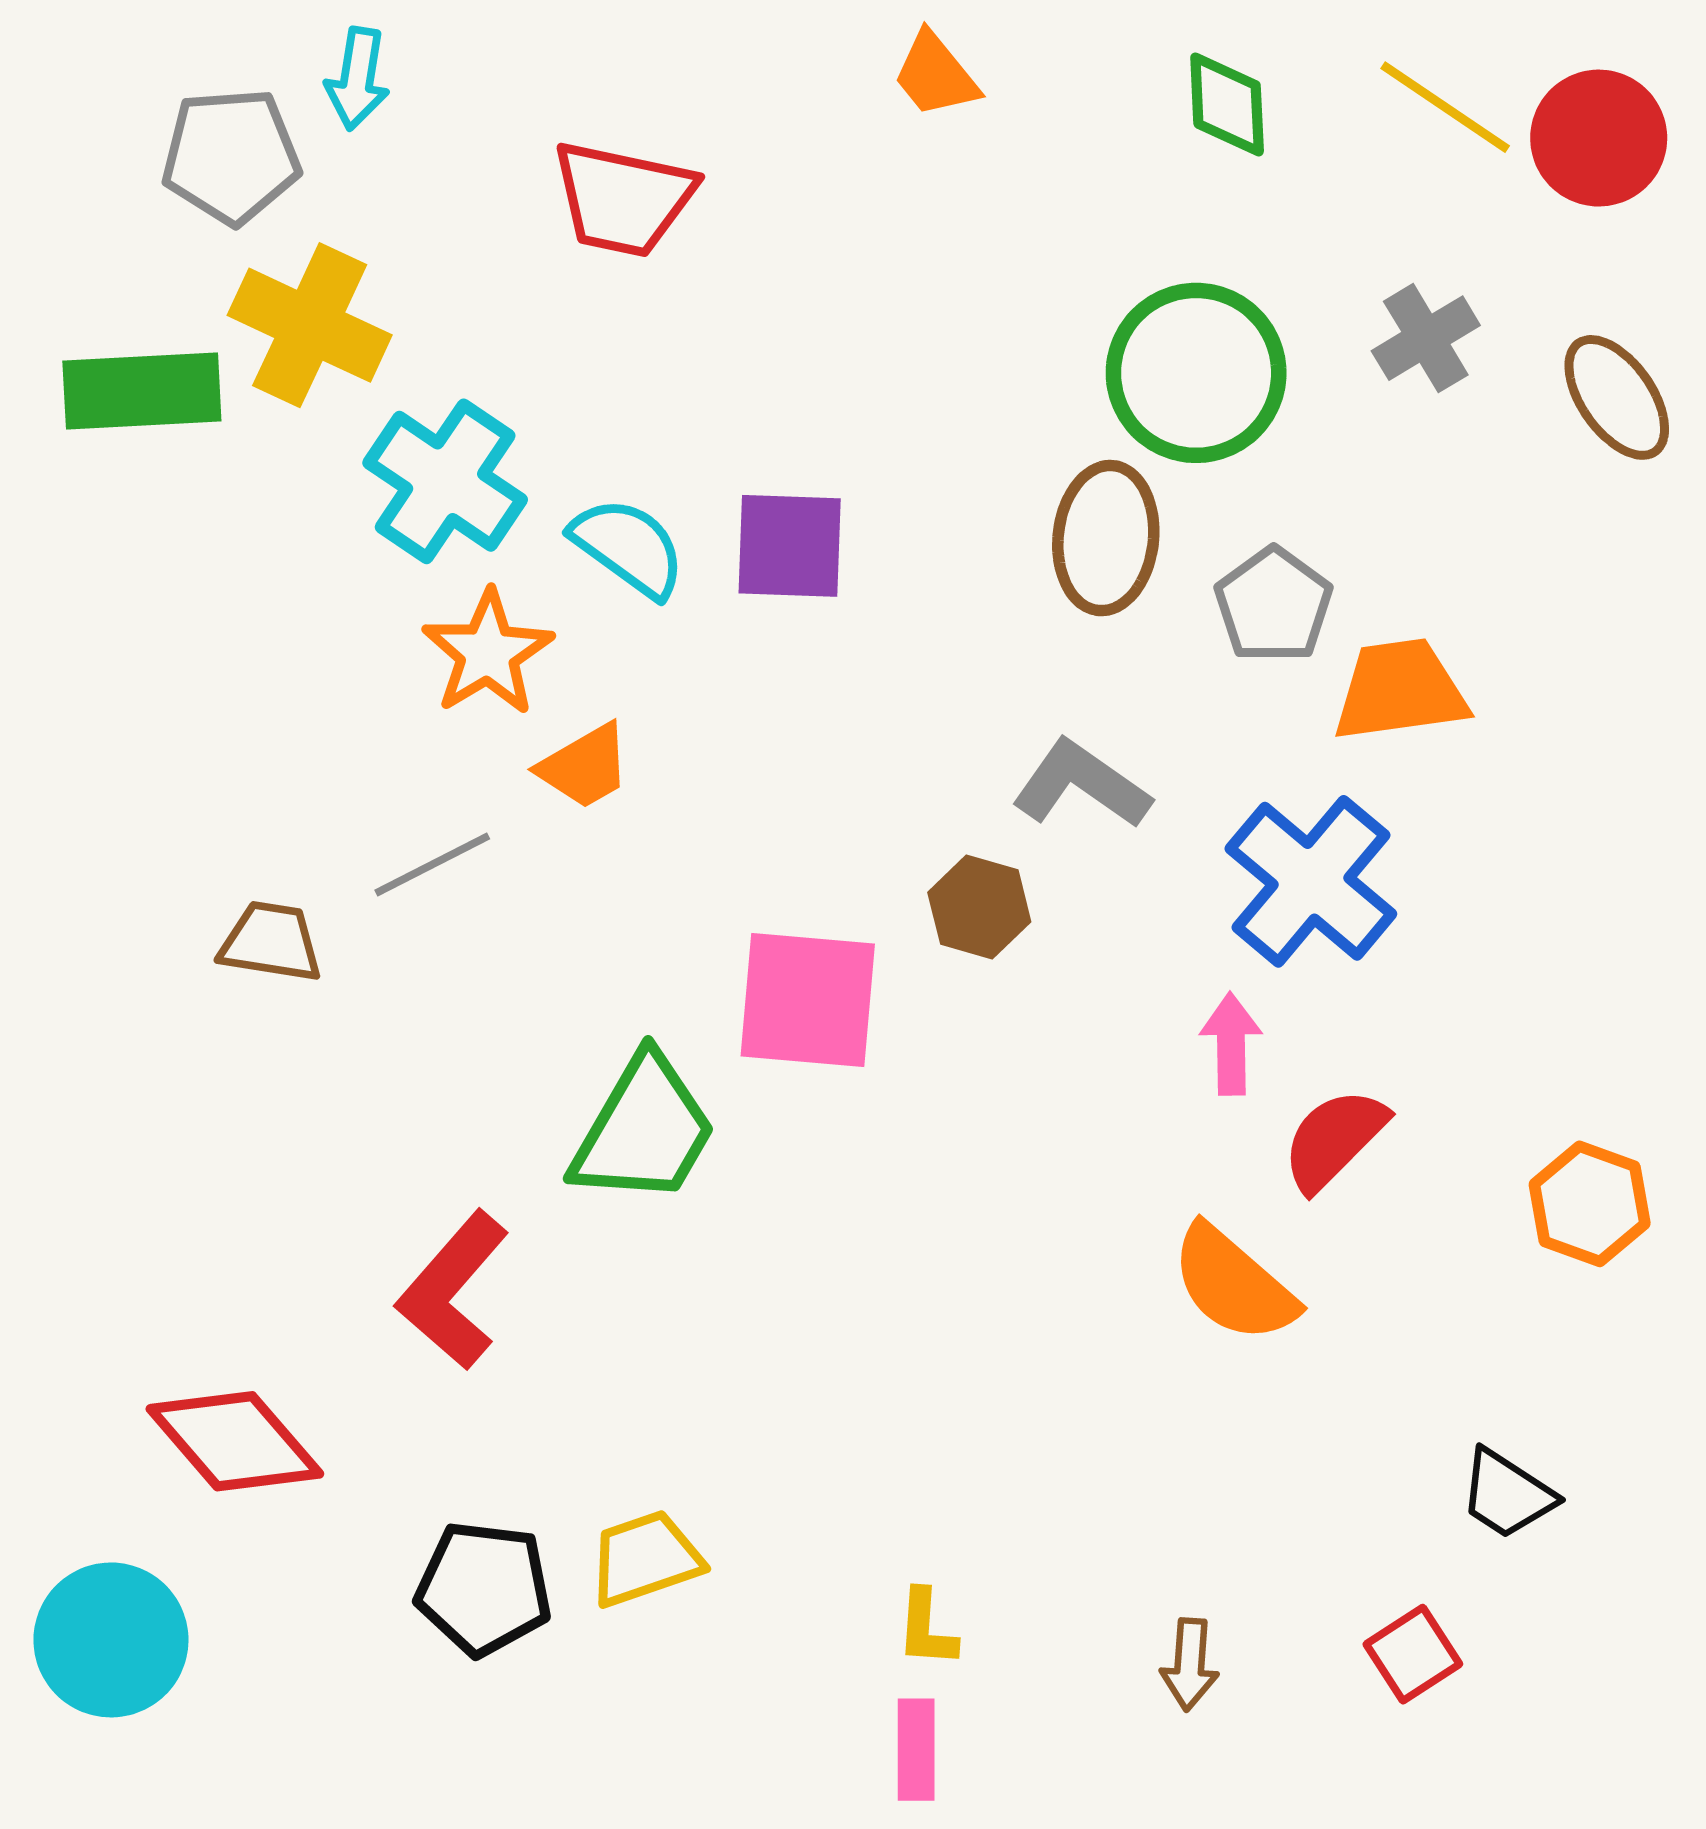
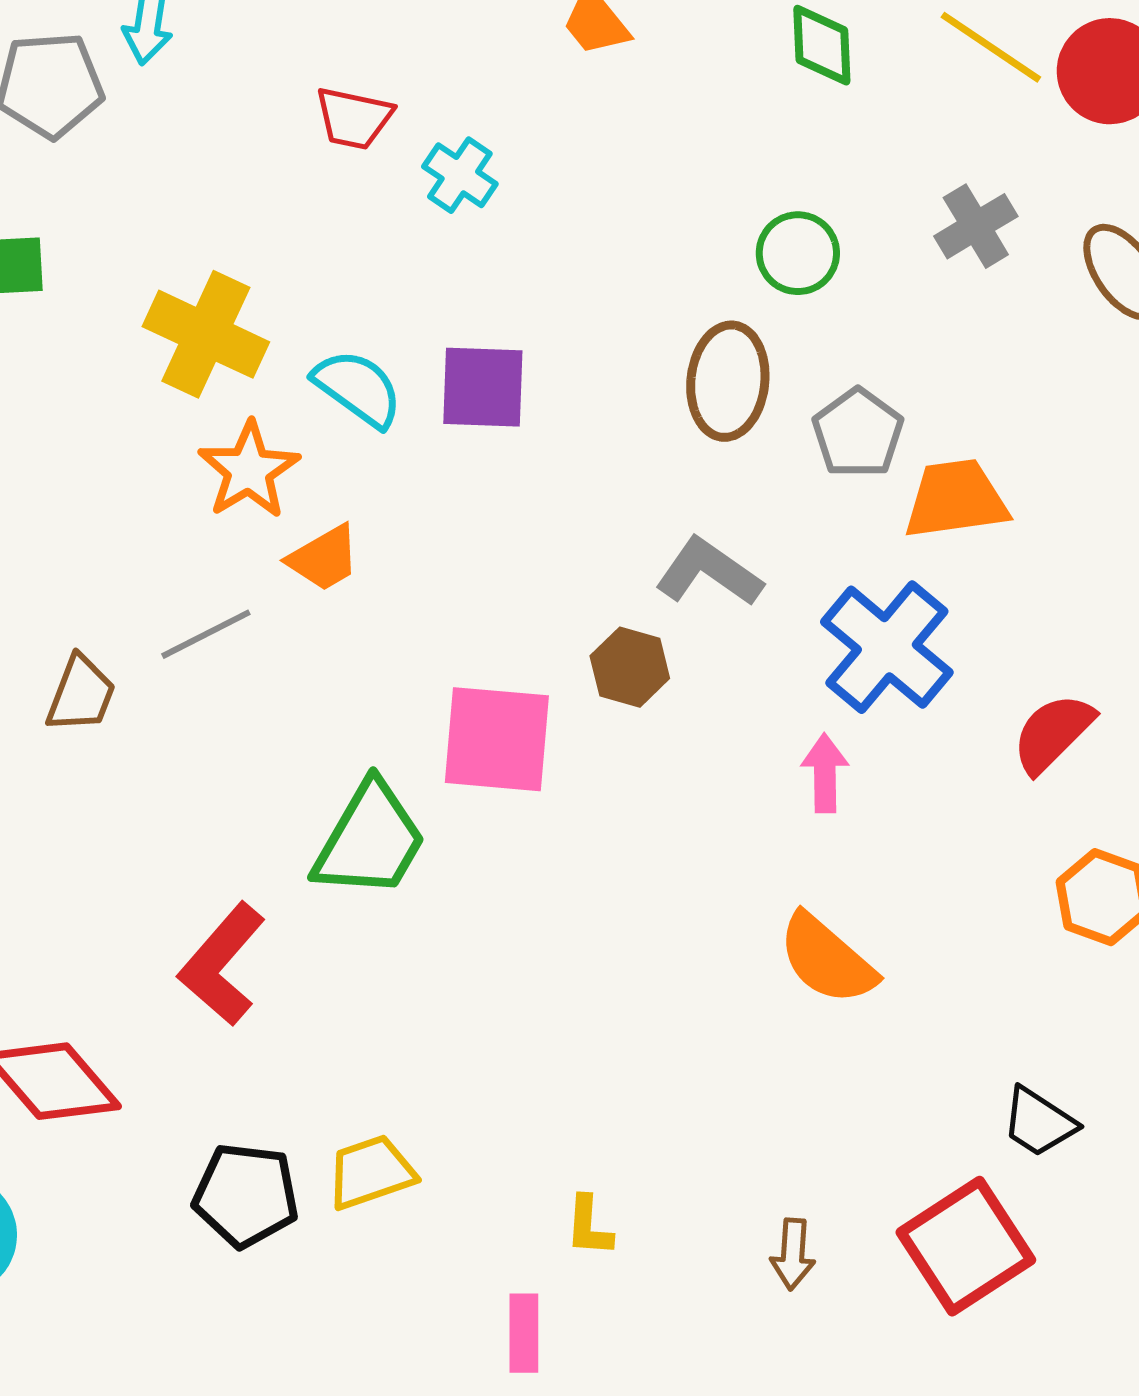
red trapezoid: (623, 199) -> (354, 118), size x0.7
yellow cross: (310, 325) -> (206, 334), moved
green circle: (1196, 373) -> (798, 253), size x0.6
cyan cross: (445, 481) -> (460, 175), moved, size x0.6
brown trapezoid: (271, 942) -> (81, 694), turned 102
red semicircle: (1334, 1139) -> (1053, 733), moved
red square: (1413, 1654) -> (966, 1246), size x1.8
pink rectangle: (916, 1750) -> (524, 1333), moved

